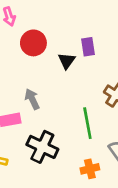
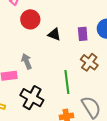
purple rectangle: (88, 47) -> (83, 34), moved
black triangle: (67, 61) -> (54, 34), turned -48

